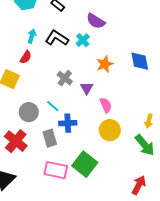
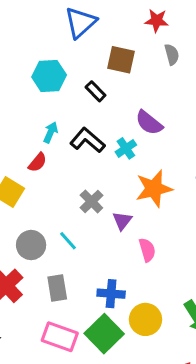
orange star: (105, 64) -> (154, 189), size x1.4
blue cross: (68, 123) -> (111, 294), moved
yellow circle: (110, 130) -> (146, 319), moved

